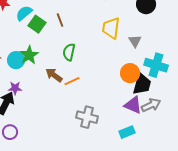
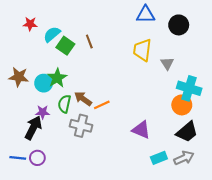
green semicircle: (69, 52) -> (64, 104), moved
orange circle: (130, 73) -> (182, 105), moved
black trapezoid: (142, 84) -> (187, 132), moved, turned 35
purple triangle: (133, 105) -> (141, 130), moved
gray arrow: (151, 105) -> (184, 158), moved
gray cross: (87, 117) -> (81, 126), moved

